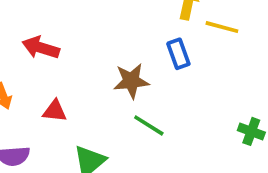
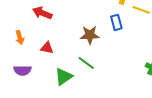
green line: (149, 125) -> (86, 63), moved

